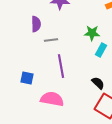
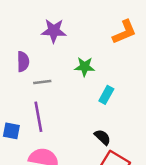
green star: (92, 33) -> (85, 67), moved
purple line: (61, 66) -> (38, 117), moved

